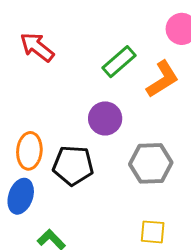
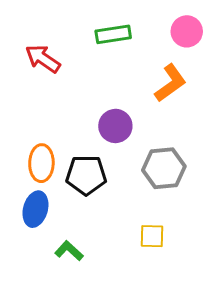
green rectangle: (119, 62) -> (113, 34), moved, turned 36
yellow square: (153, 232) -> (152, 236), moved

